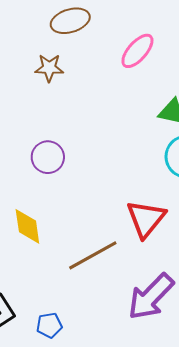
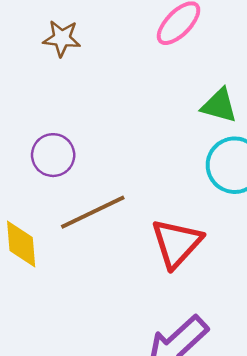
brown line: (93, 255) -> (93, 212), moved

